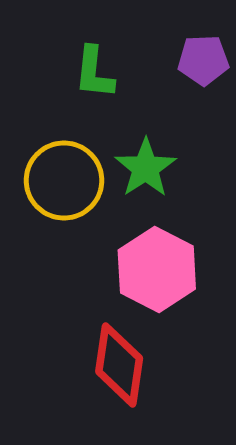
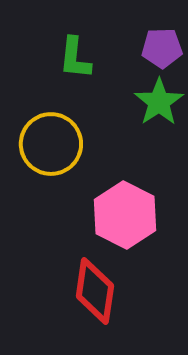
green star: (146, 168) -> (159, 102), moved

